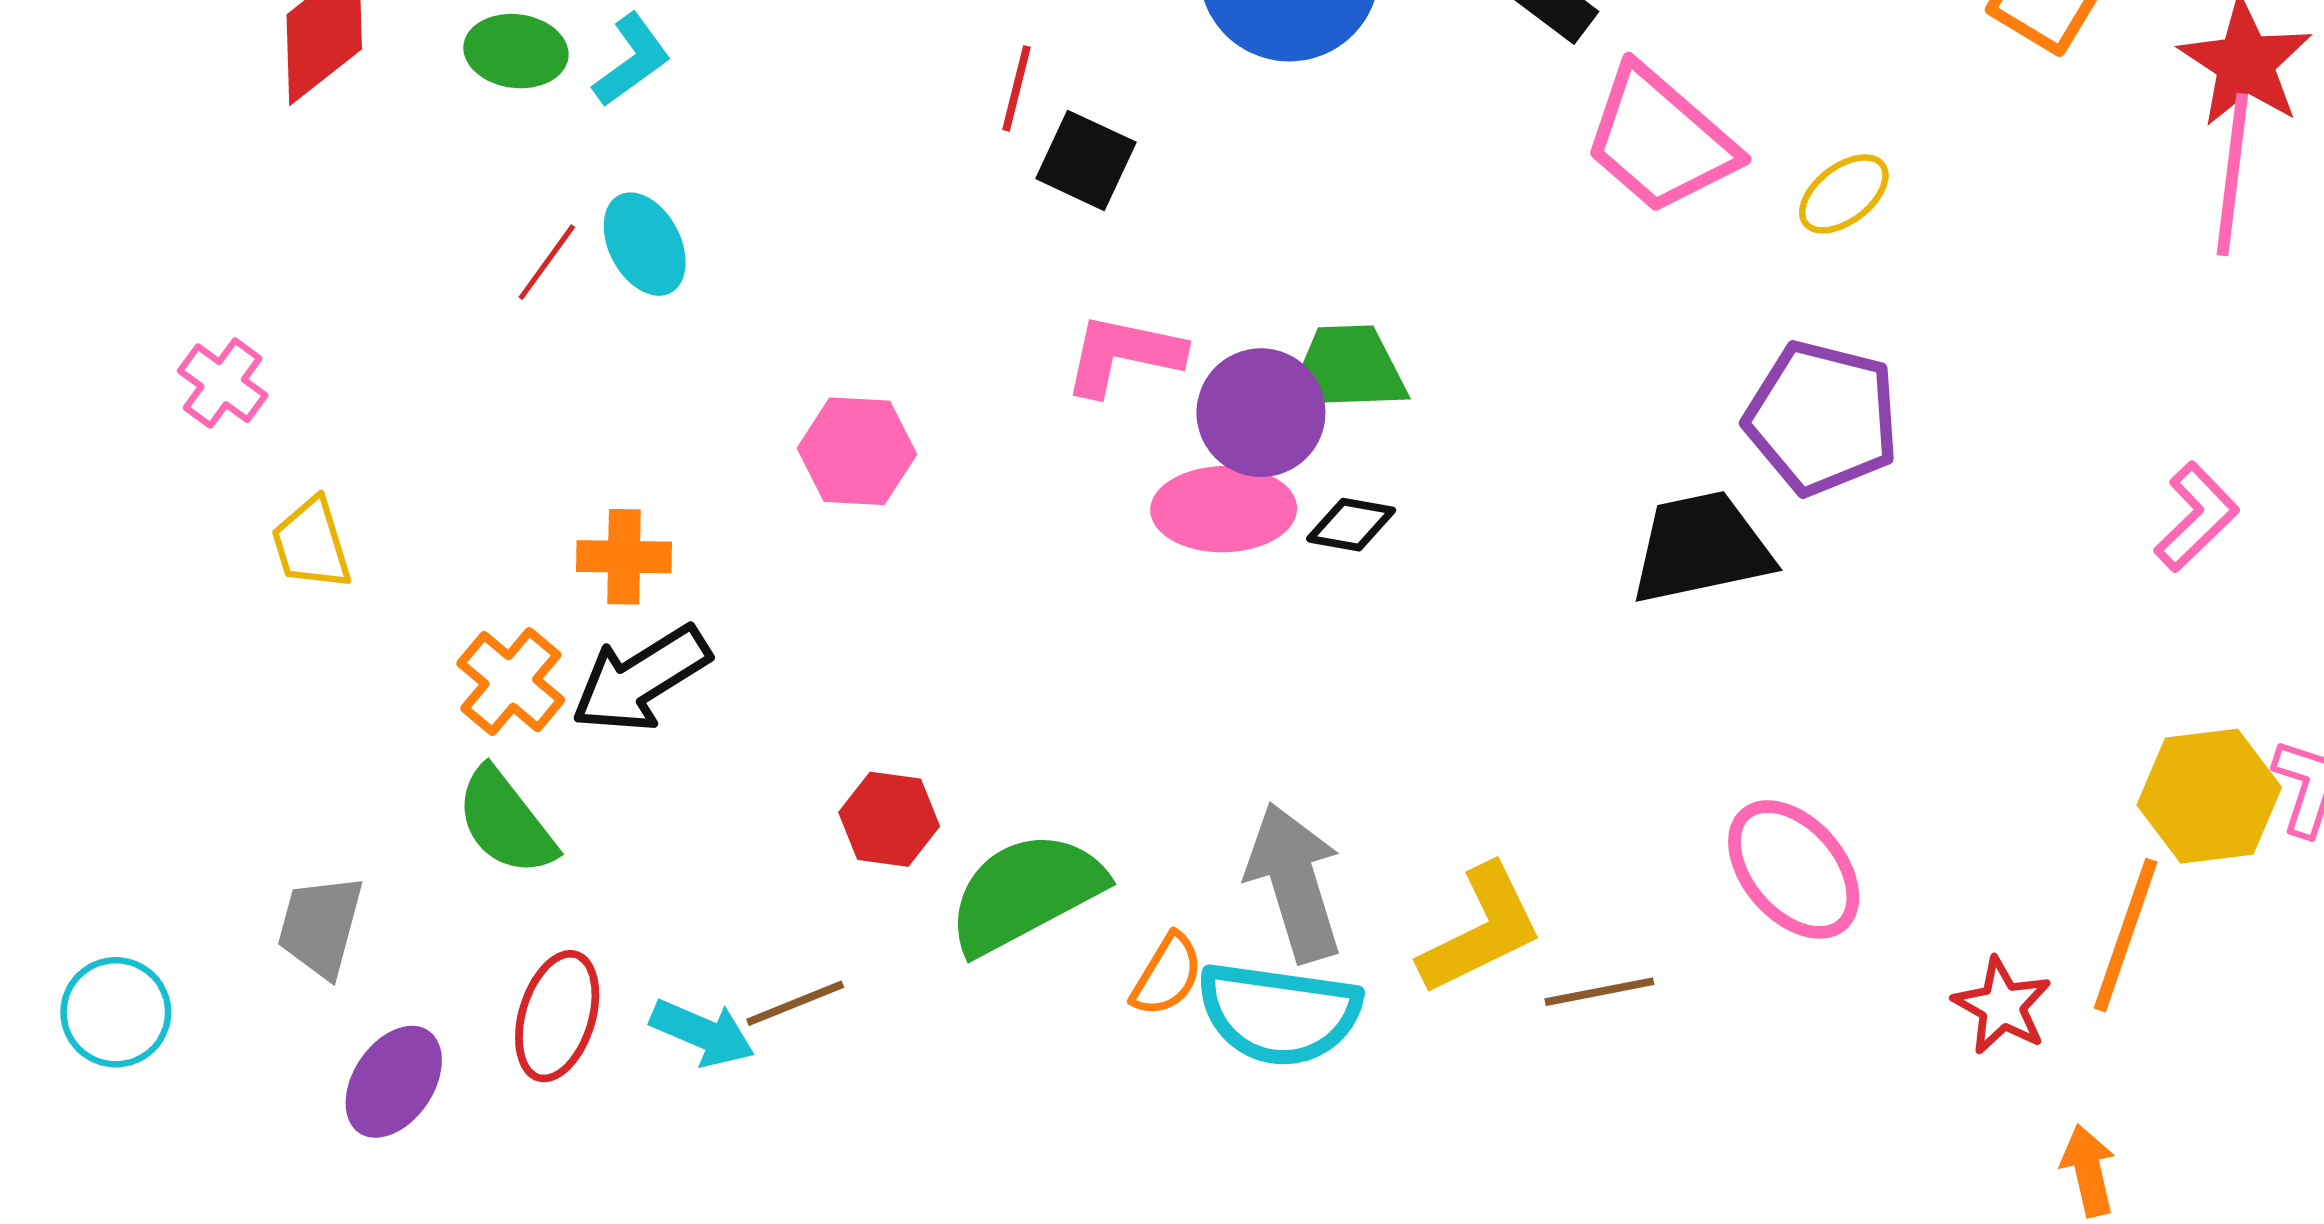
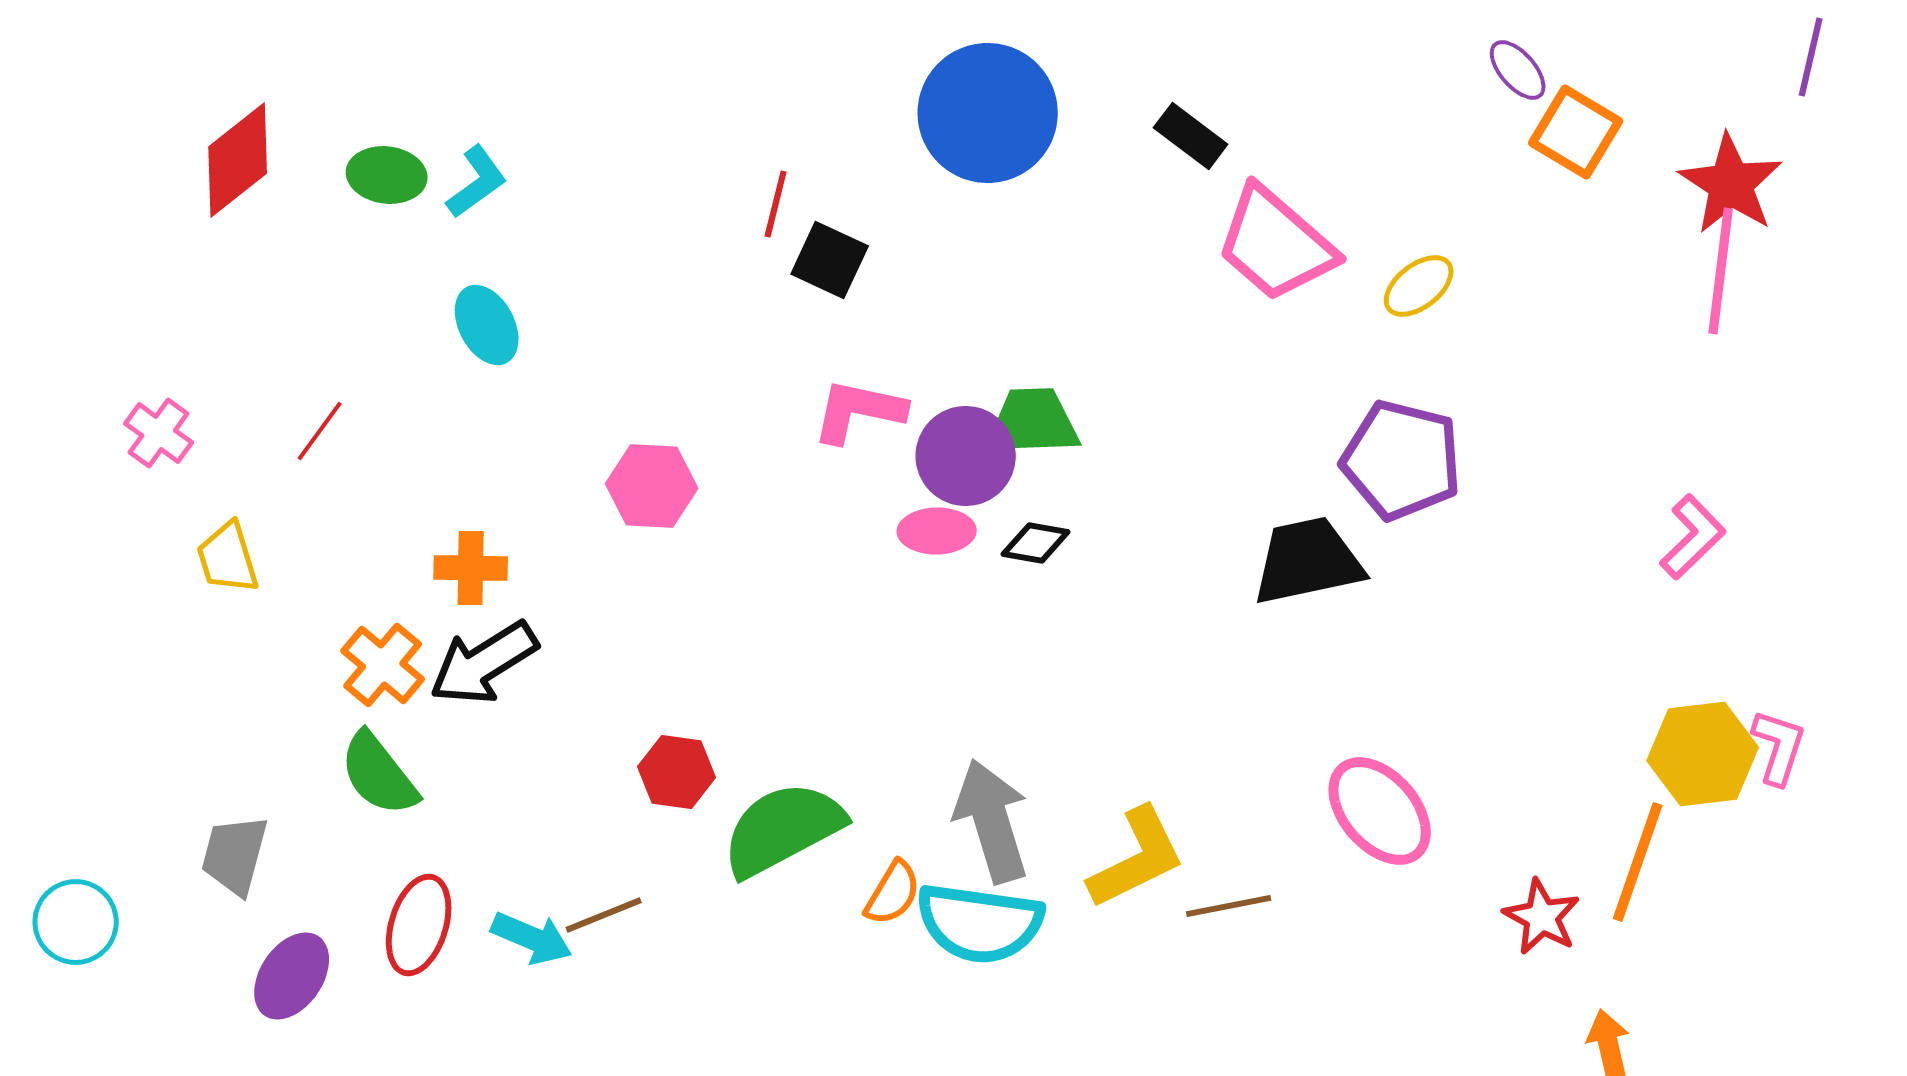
red line: (547, 262) -> (320, 431), moved
pink ellipse: (1224, 509) -> (937, 531), size x0.7

